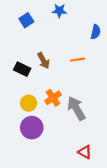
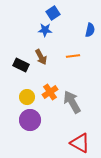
blue star: (59, 11) -> (45, 30), moved
blue square: (26, 20) -> (53, 13), moved
red triangle: (85, 152) -> (80, 143), size x1.5

